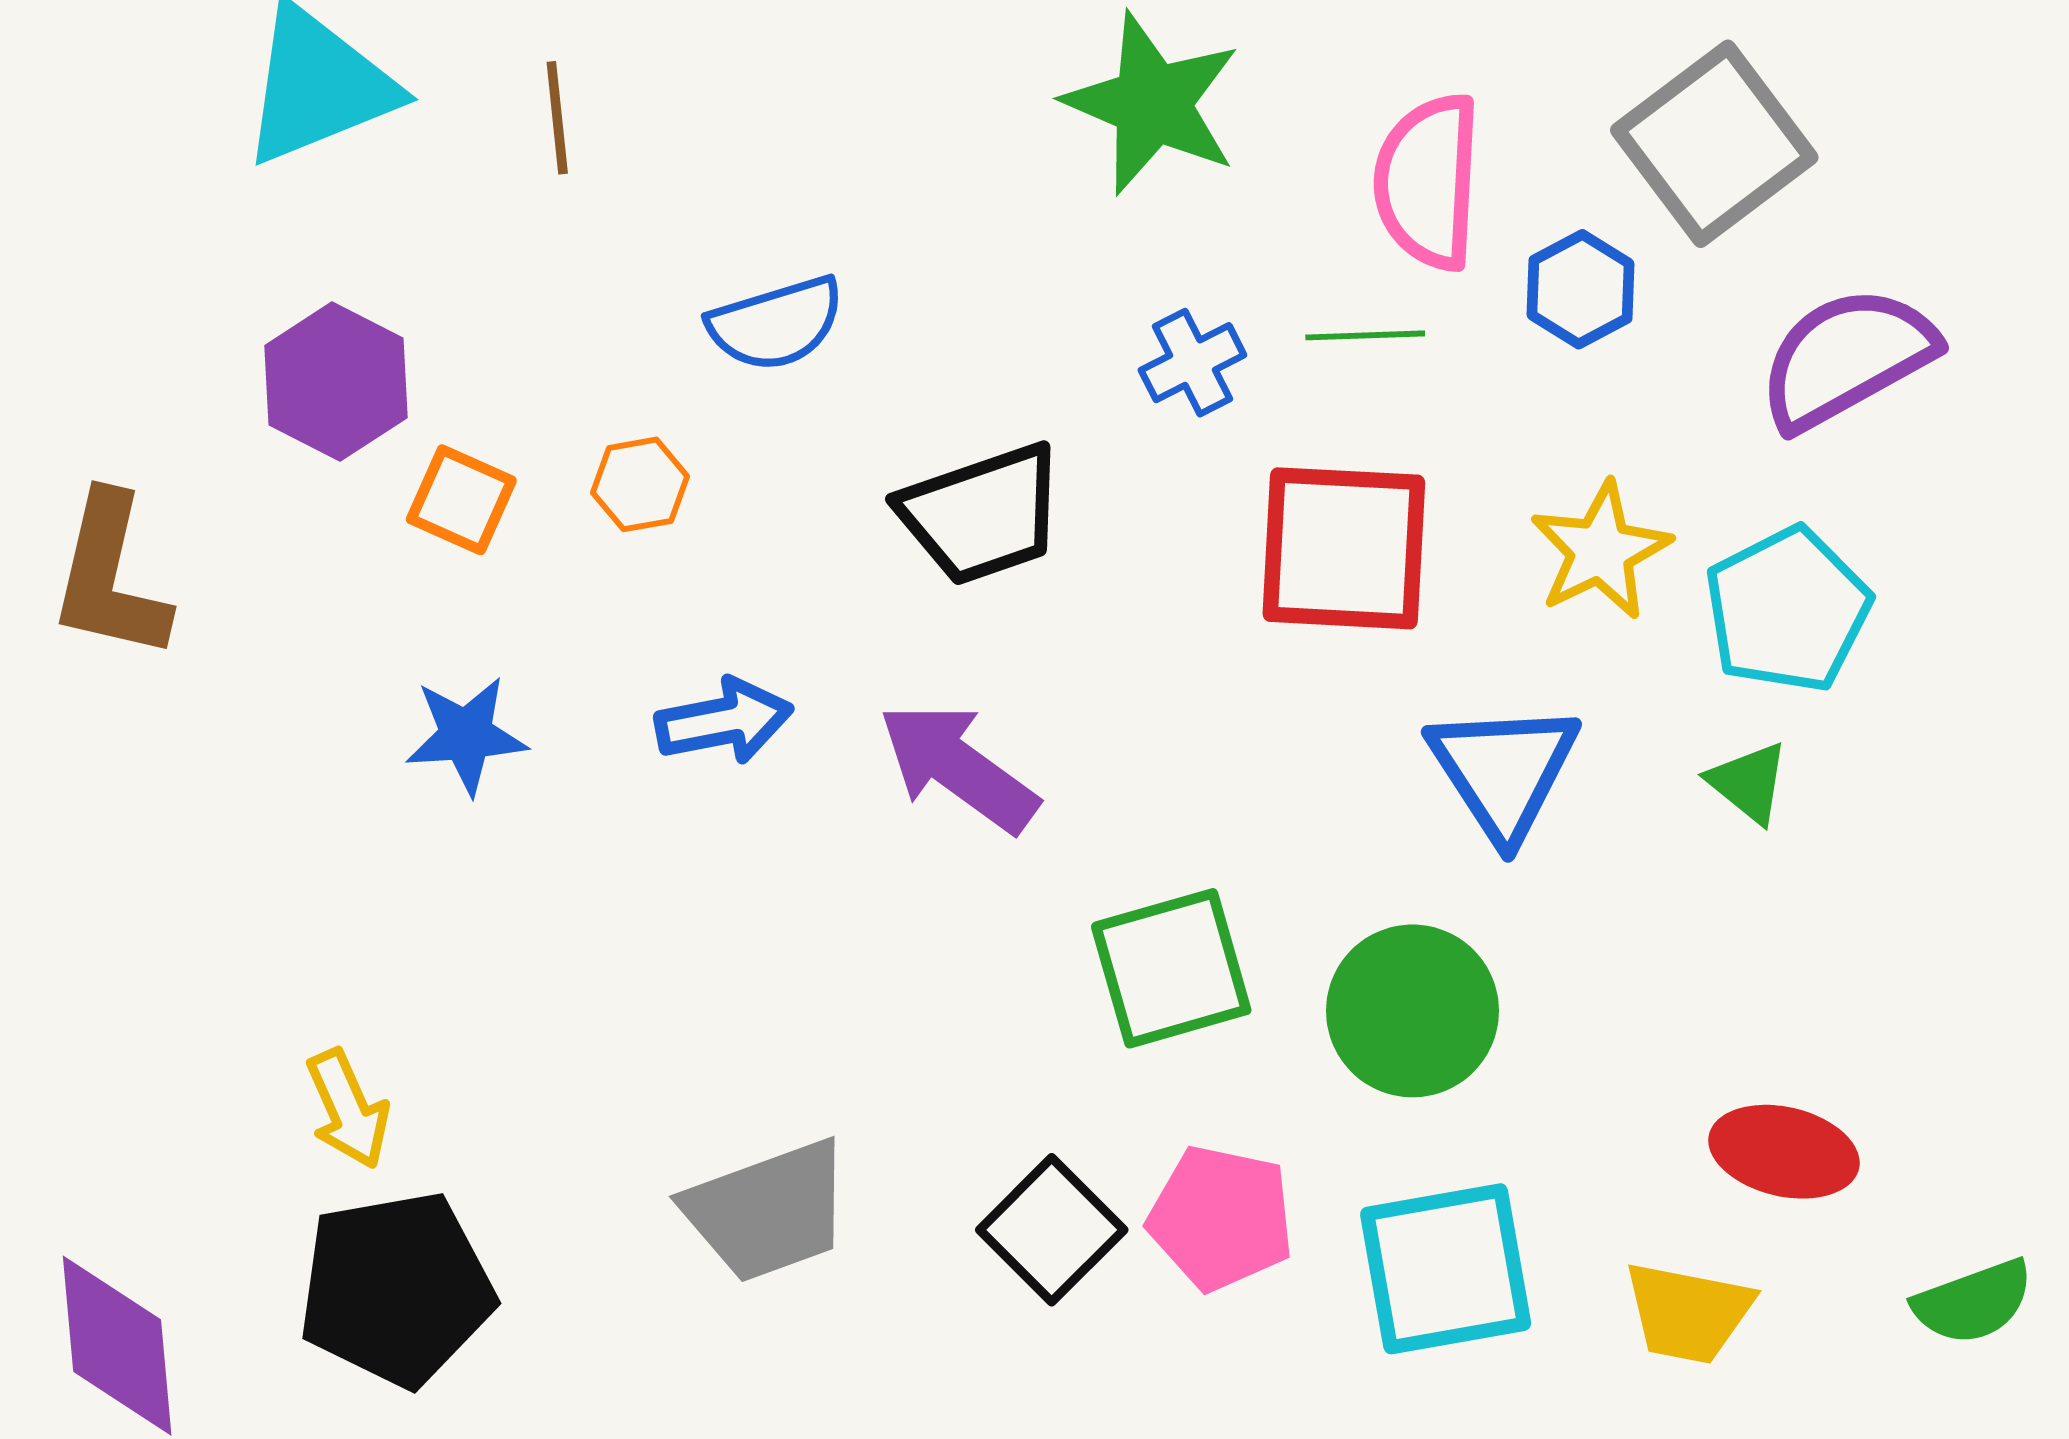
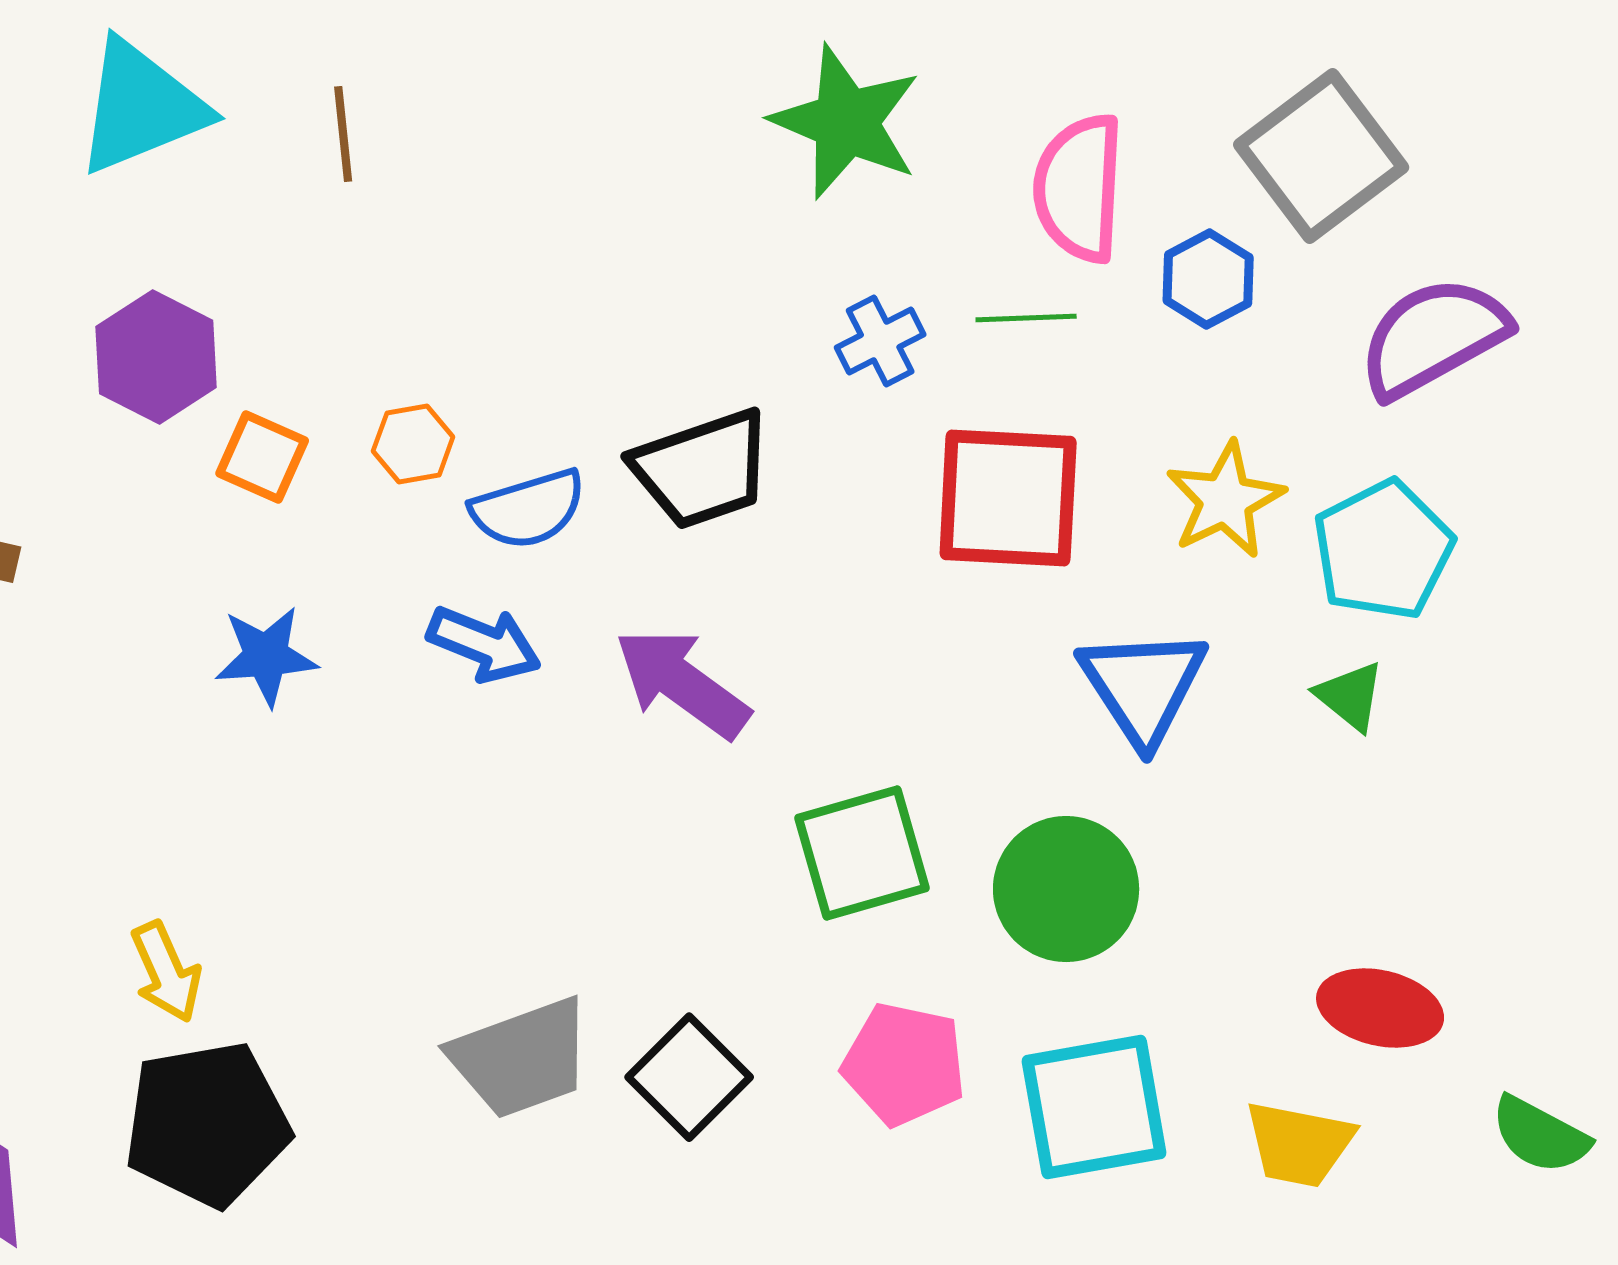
blue semicircle: (776, 324) -> (528, 509), moved
blue arrow: (724, 721) -> (484, 644), turned 33
black square: (1052, 1230) -> (689, 1077), moved
green semicircle: (1973, 1302) -> (1540, 1135), turned 48

